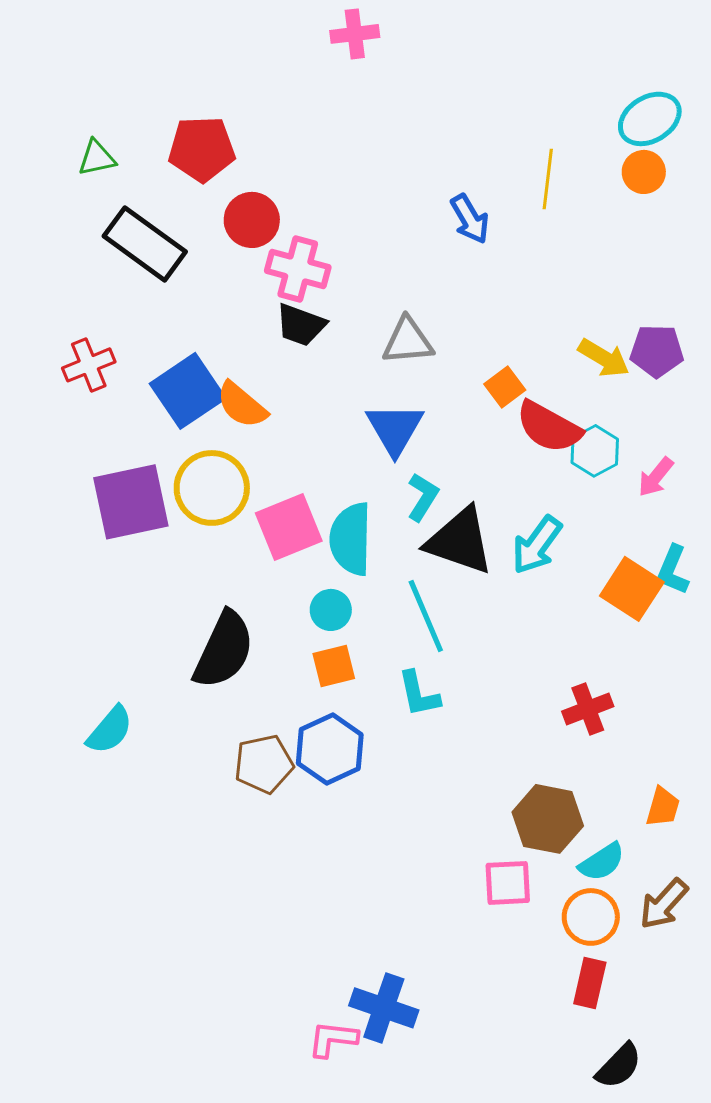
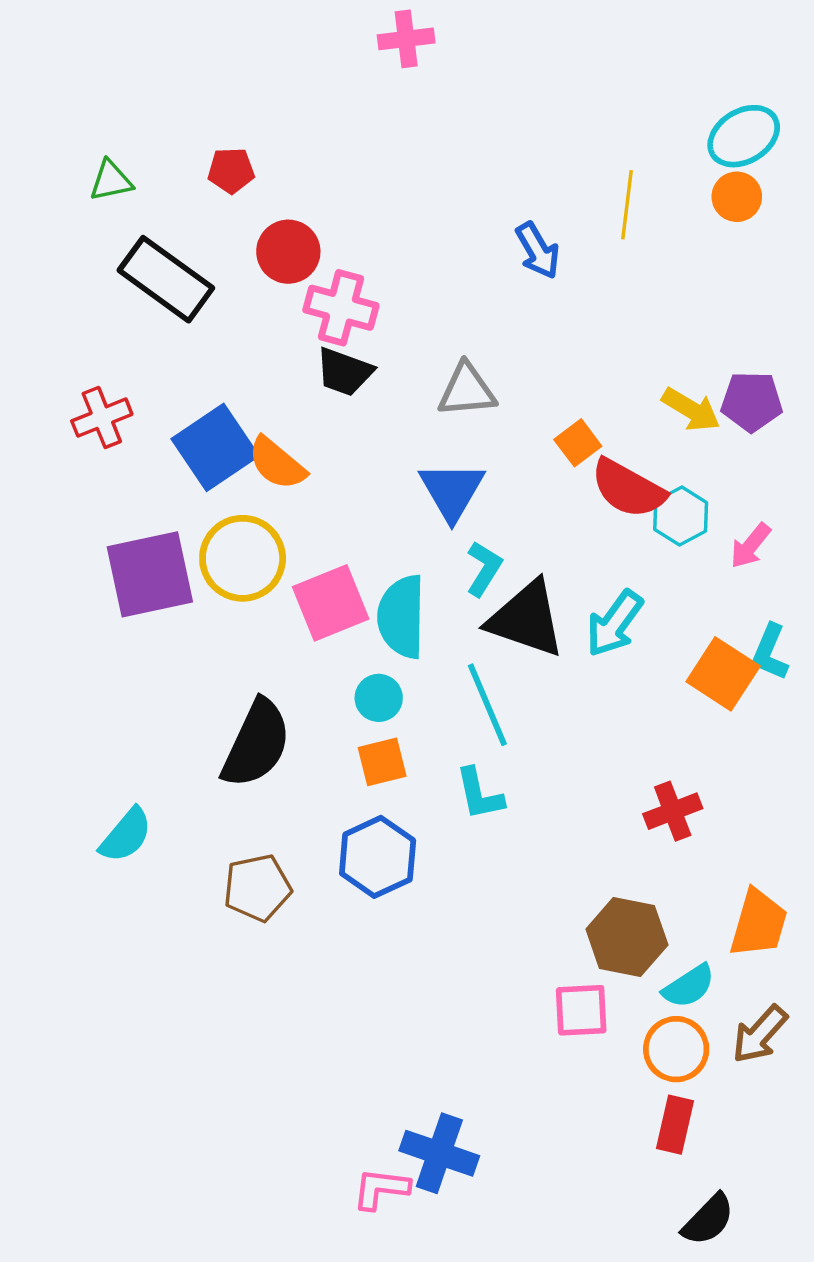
red pentagon: (202, 149) -> (231, 170), size x0.6
brown pentagon: (264, 764) -> (257, 888), moved
orange trapezoid: (663, 807) -> (759, 923), size x1.5

